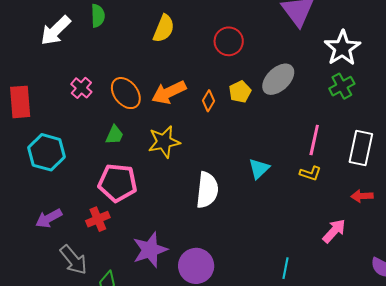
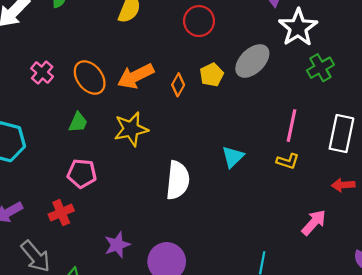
white star: (342, 48) -> (298, 28), moved
pink pentagon: (118, 183) -> (82, 173), size x0.7
purple star: (150, 250) -> (117, 245), size x0.7

